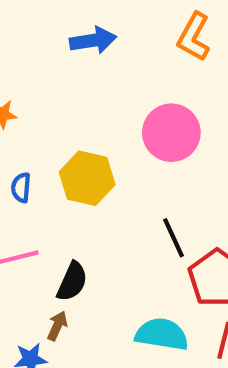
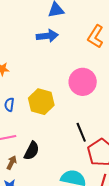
brown arrow: (57, 326) -> (12, 163), moved

